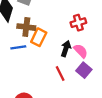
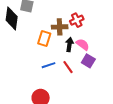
brown cross: (26, 27) -> (60, 27), moved
blue line: (18, 47) -> (48, 65), moved

